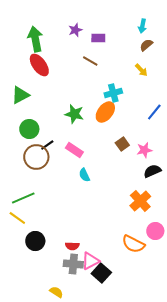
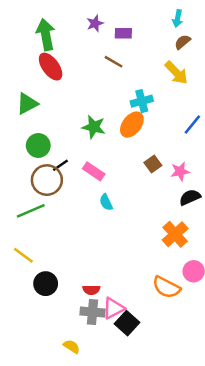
yellow arrow: (141, 70) -> (176, 73), size x1.5
green line: (23, 198) -> (31, 211), moved

